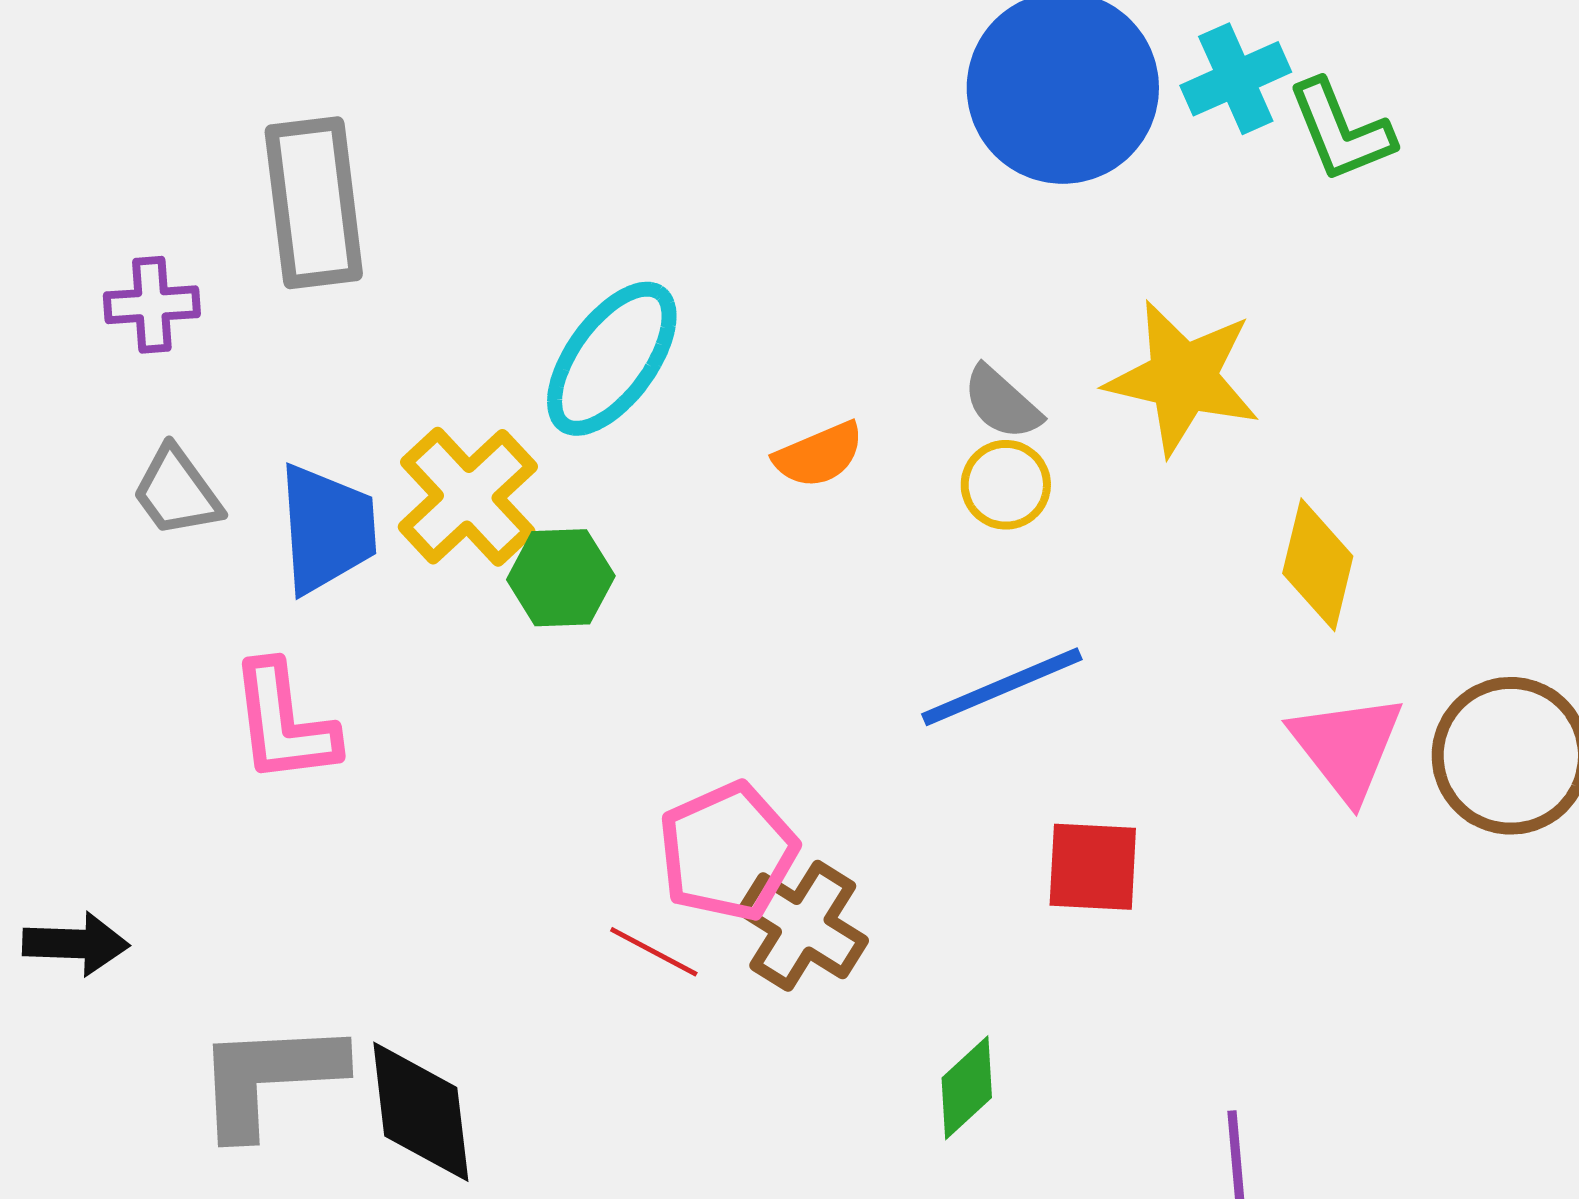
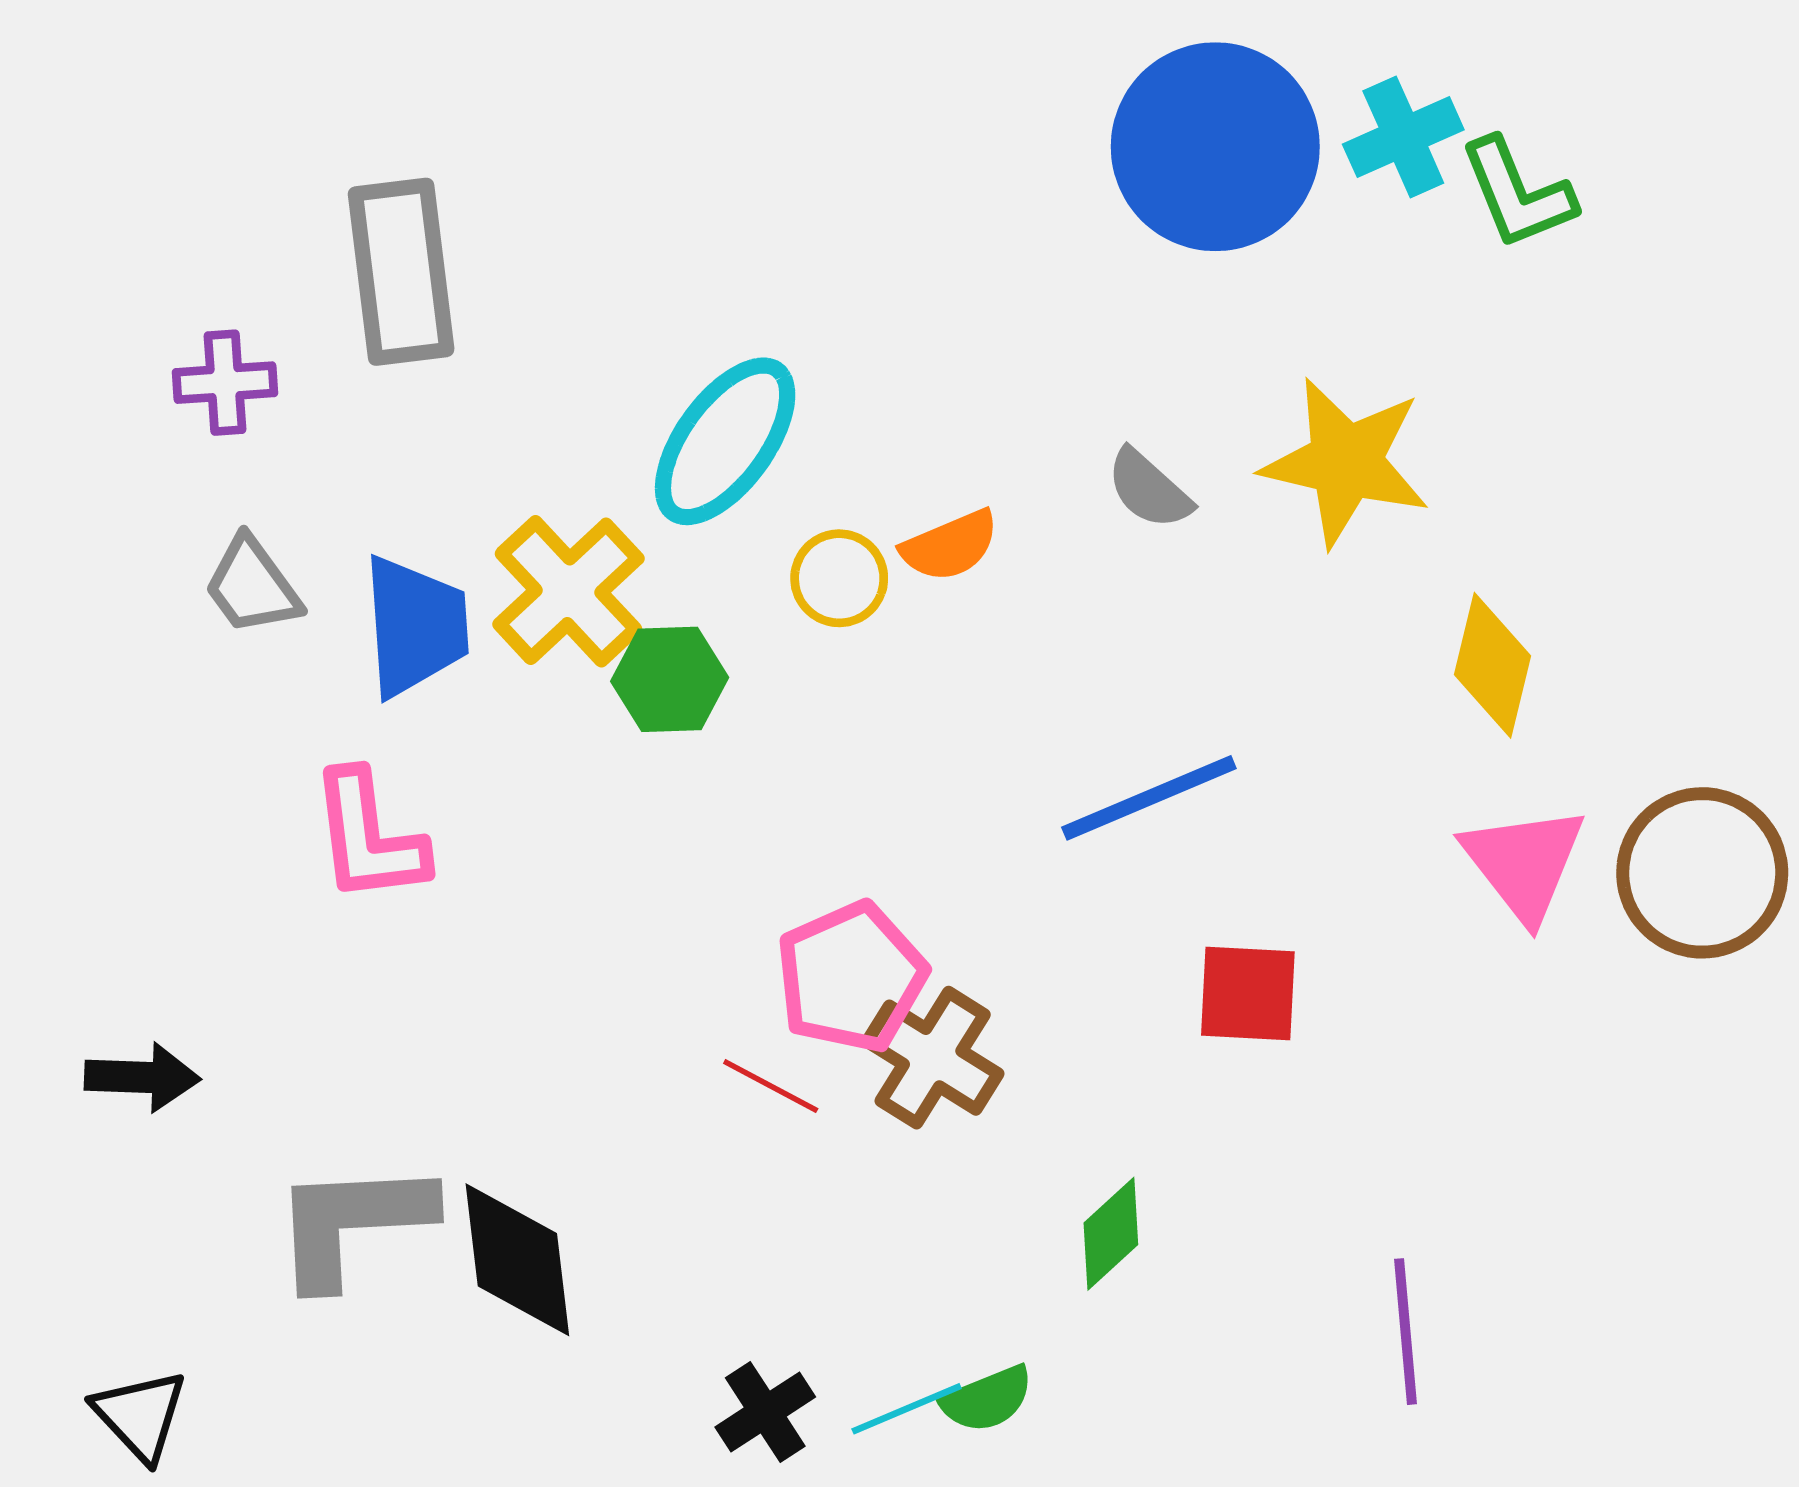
yellow circle: (1006, 485) -> (839, 578), moved

